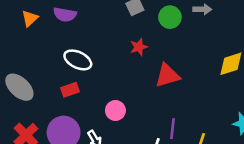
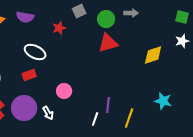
red star: (139, 47) -> (59, 28), moved
red triangle: (167, 75) -> (108, 43), moved

